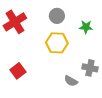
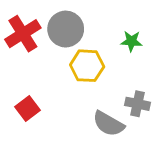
gray circle: (57, 16) -> (66, 29), moved, size x1.5
gray semicircle: (71, 81) -> (108, 124), size x1.5

